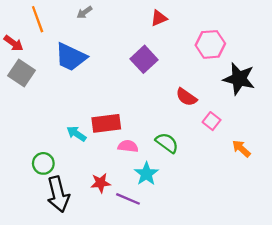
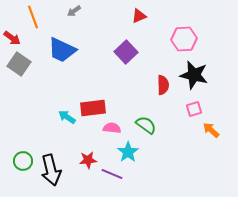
black star: (239, 79) -> (194, 75), moved
red semicircle: (186, 97) -> (163, 85), turned -126
pink square: (212, 121) -> (194, 109), moved, turned 35
green circle: (43, 163) -> (23, 161), moved

